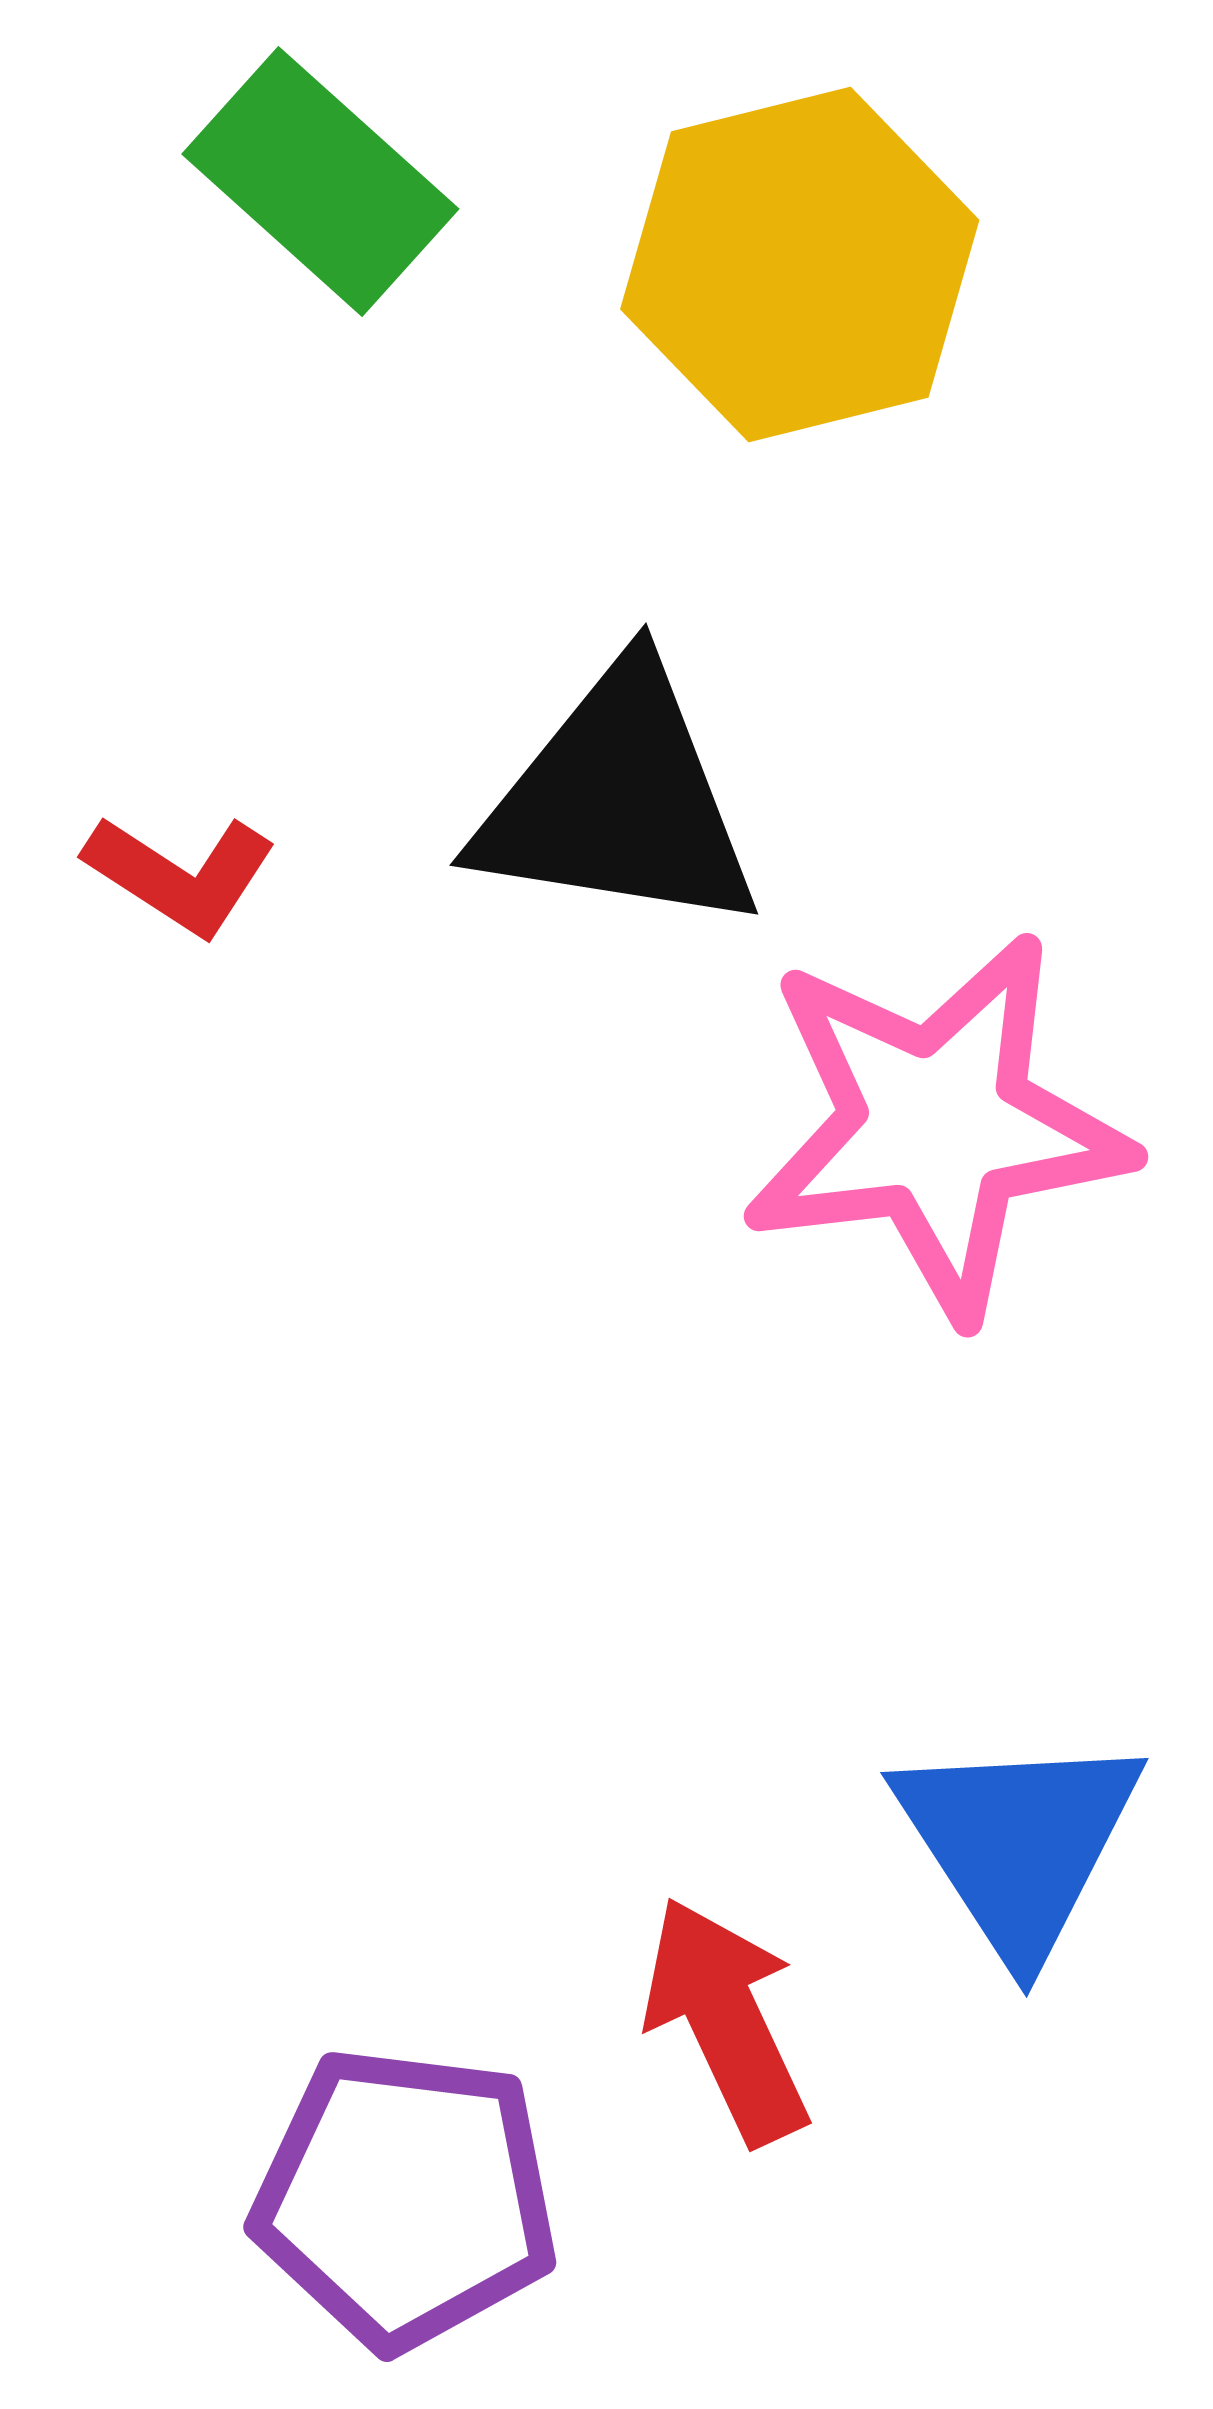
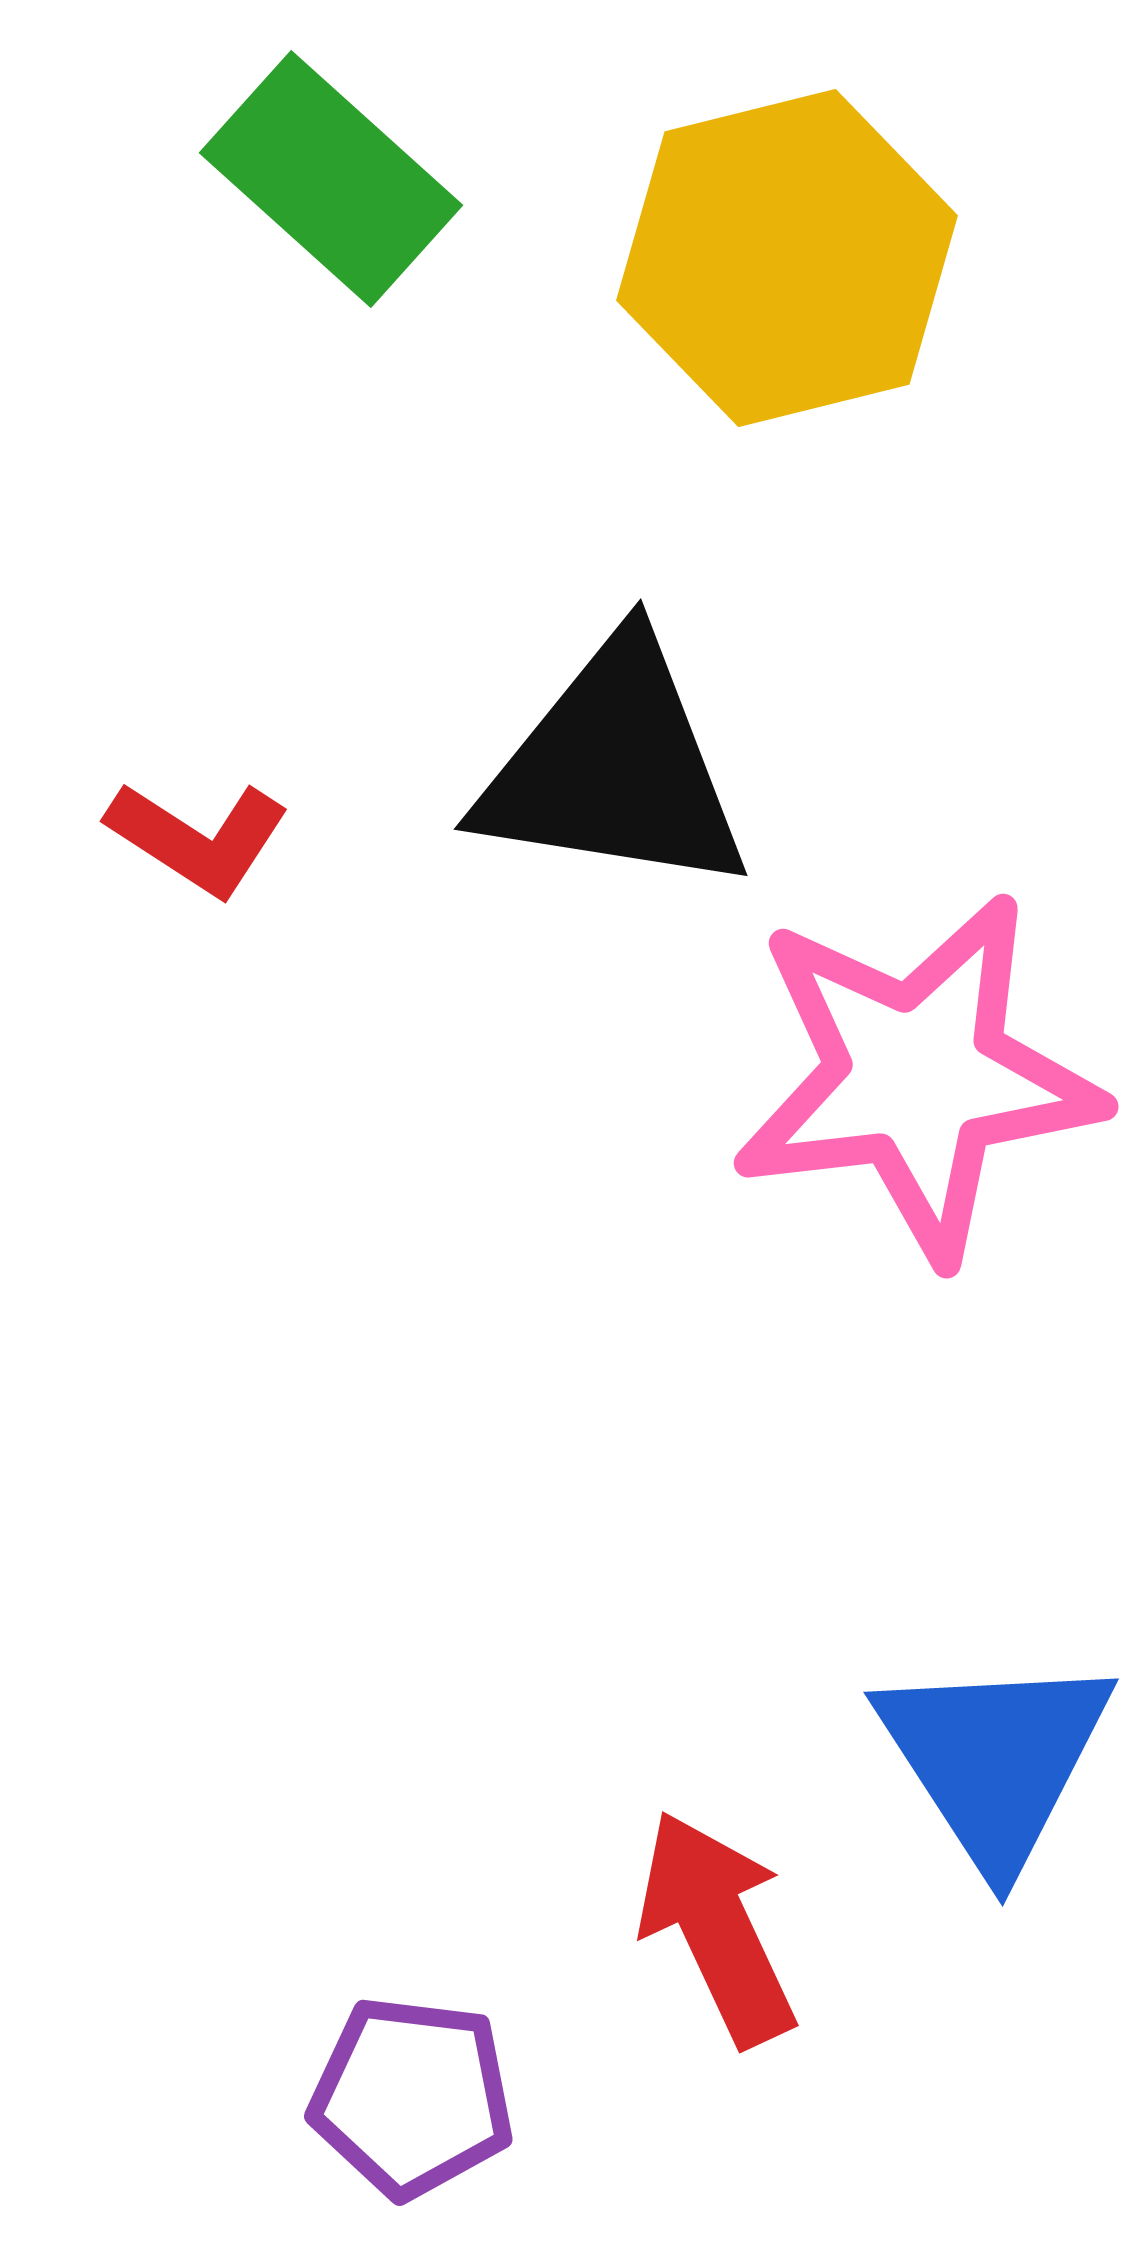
purple pentagon: (405, 2198) -> (412, 2097), size x0.7

